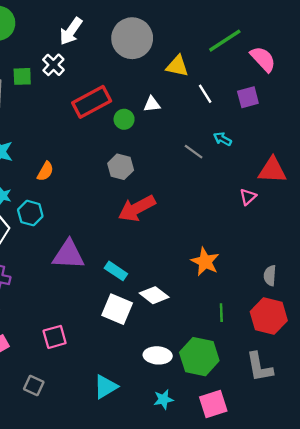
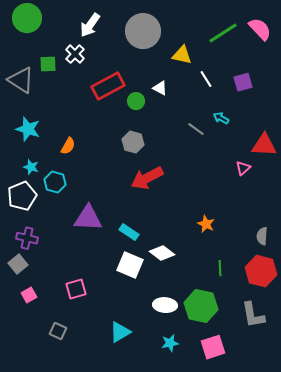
pink semicircle: (263, 59) -> (260, 29), moved
white triangle: (152, 104) -> (160, 88), turned 35
orange star: (205, 262) -> (206, 224), size x0.7

